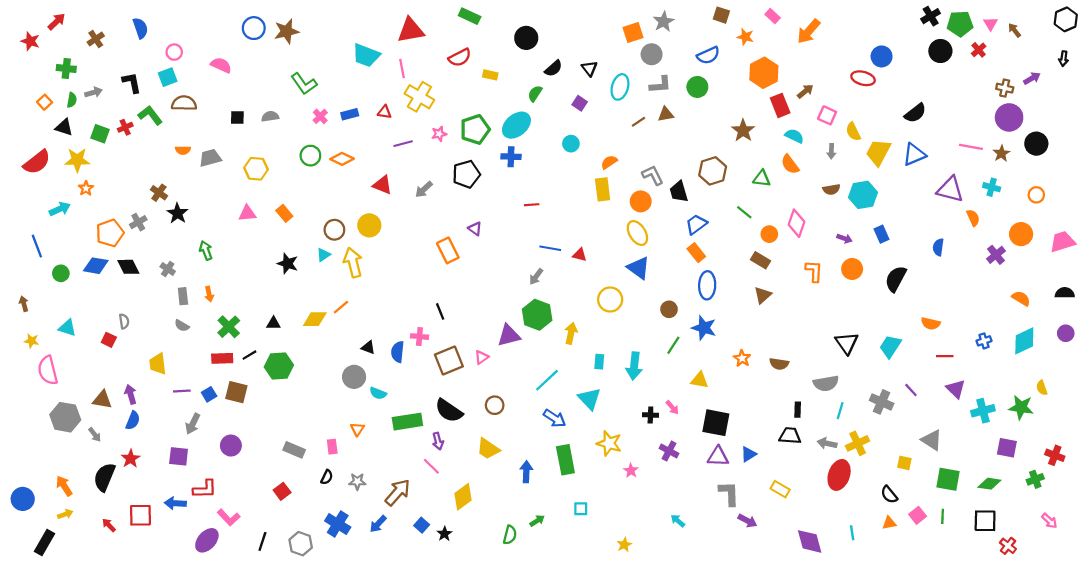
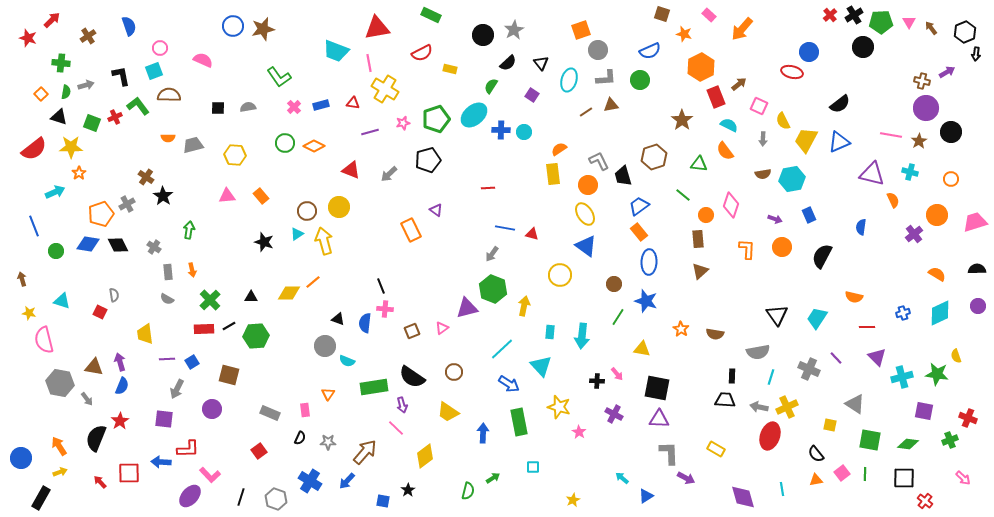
black hexagon: (1066, 19) -> (965, 32), moved
gray star: (664, 22) -> (514, 30), moved
red cross: (979, 50) -> (830, 15), moved
blue cross: (511, 157) -> (501, 130), moved
green arrow: (206, 250) -> (189, 230), turned 30
brown rectangle: (761, 260) -> (698, 239), turned 54
black line: (440, 311) -> (381, 286), moved
brown square: (449, 361) -> (412, 331), size x0.6
brown square: (236, 392) -> (229, 375), moved
blue triangle: (749, 454) -> (646, 496), moved
blue square: (422, 525) -> (383, 501), moved, turned -32

